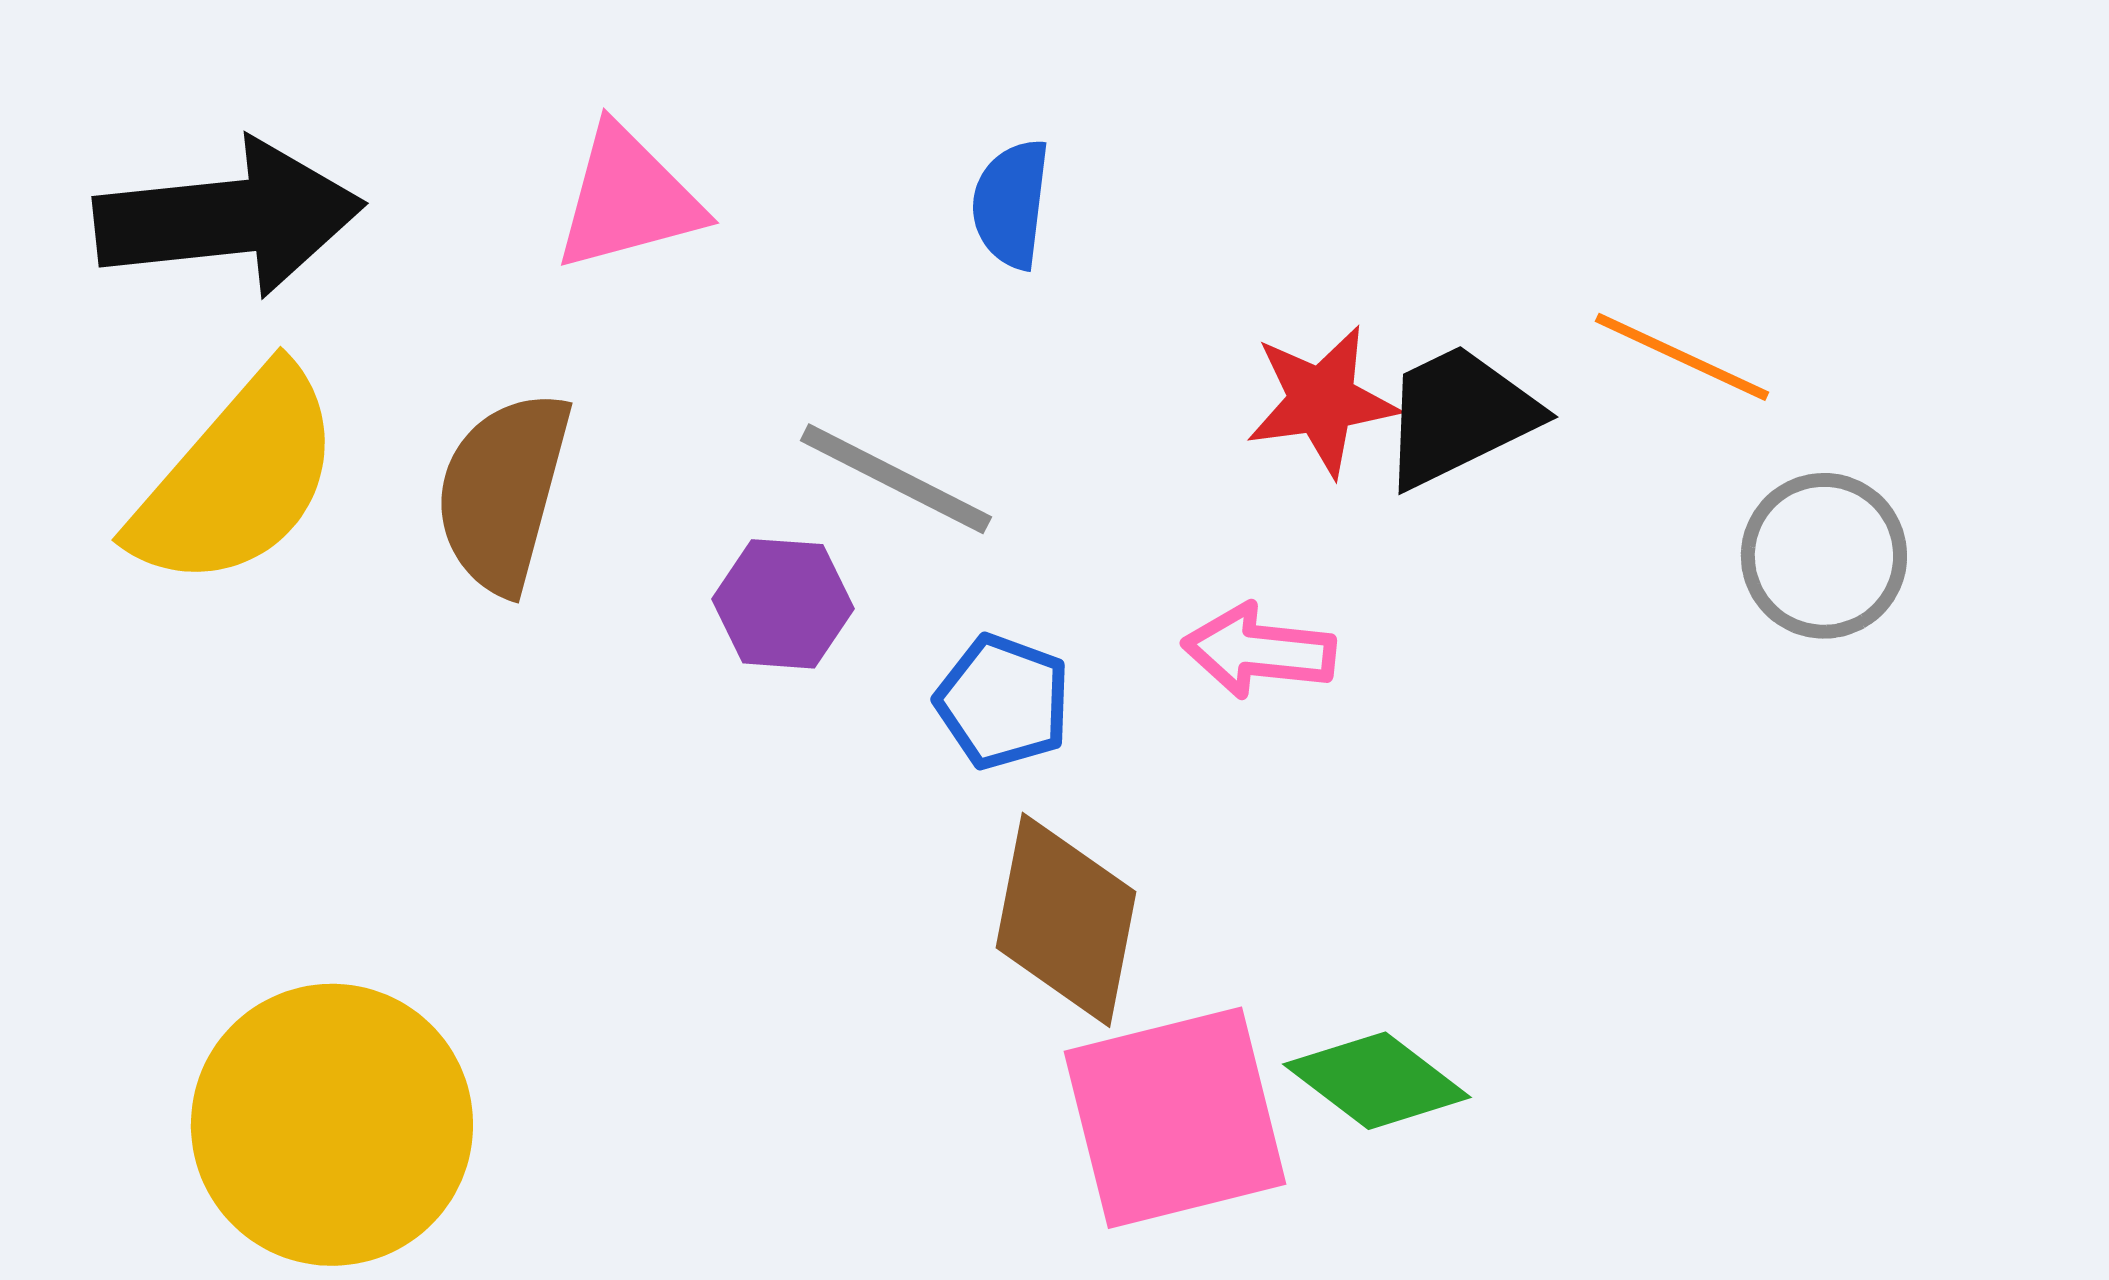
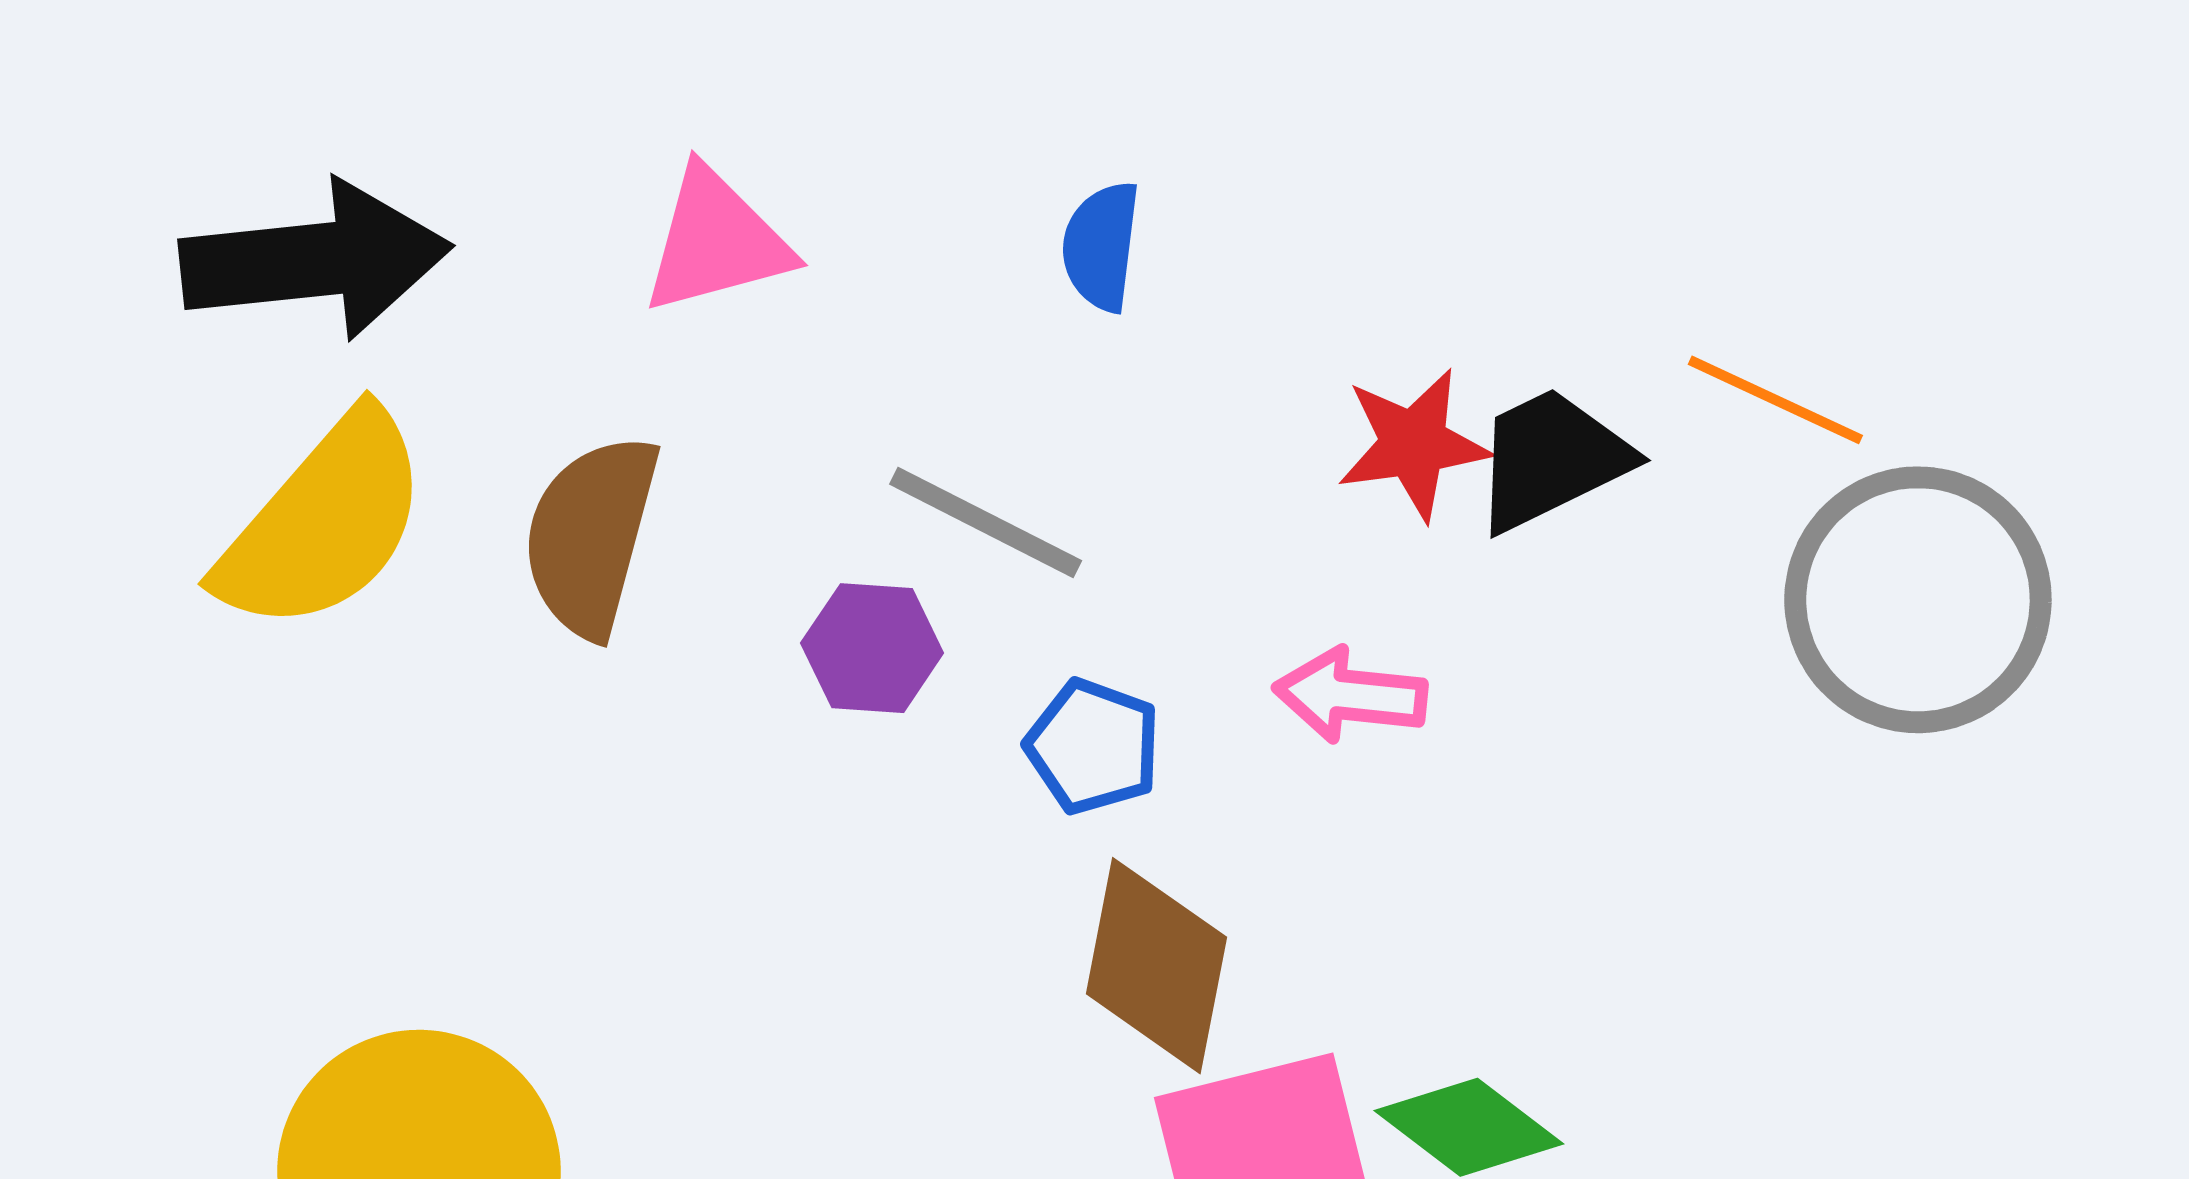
gray circle: (1824, 556) -> (1918, 600), size x1.6

